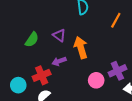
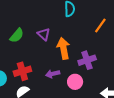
purple arrow: (59, 61) -> (53, 74), moved
purple cross: (117, 71) -> (87, 60), moved

